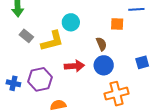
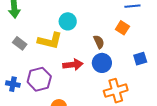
orange square: (117, 24) -> (122, 28), moved, turned 32
gray rectangle: (26, 36) -> (20, 43), moved
yellow L-shape: (52, 41) -> (50, 41), turned 30

